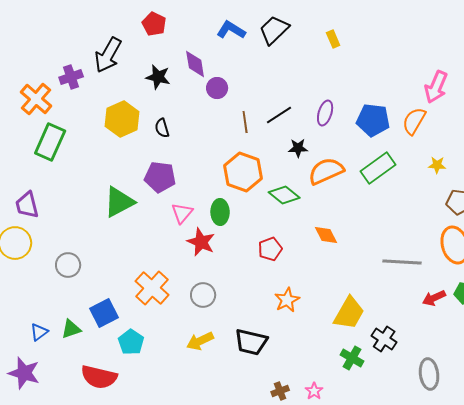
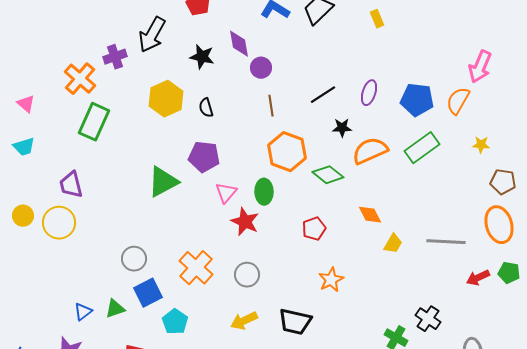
brown line: (245, 122) -> (271, 106), moved
gray circle: (68, 265) -> (134, 259), moved
yellow trapezoid: (349, 313) -> (393, 244), moved, size x0.6

